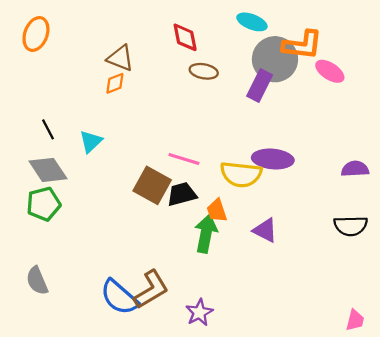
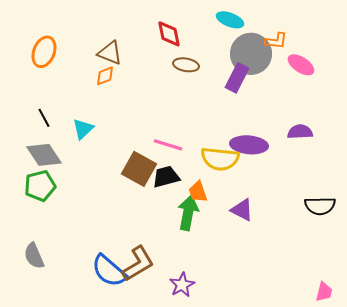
orange ellipse: (36, 34) -> (44, 52), moved
orange L-shape: (302, 45) -> (276, 41), size x0.6
purple semicircle: (355, 169) -> (300, 132), moved

